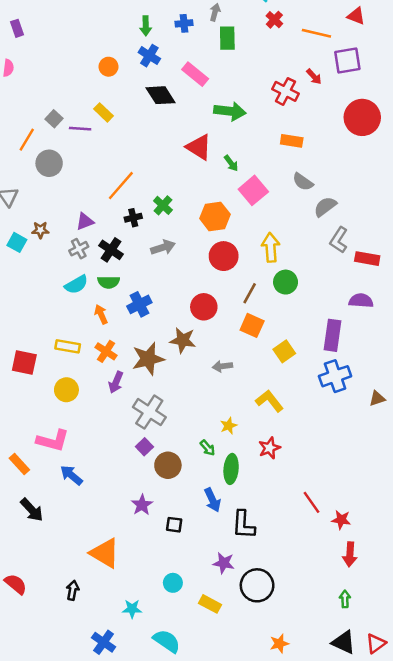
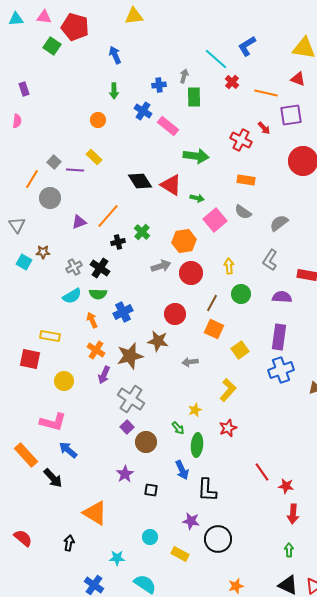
green arrow: (146, 26) -> (114, 91), moved
blue cross: (149, 56) -> (143, 111), moved
black diamond: (160, 95) -> (140, 181), moved
green arrow: (231, 163) -> (197, 198), turned -40
gray semicircle: (303, 182) -> (243, 212), moved
gray semicircle: (325, 207) -> (279, 223), moved
purple triangle: (85, 221) -> (79, 222), moved
gray L-shape: (339, 240) -> (270, 260), moved
gray arrow: (163, 247) -> (161, 266), moved
yellow arrow: (271, 247) -> (229, 266), size x0.7
purple semicircle: (361, 301) -> (282, 297), moved
yellow rectangle: (68, 346) -> (50, 336), moved
yellow L-shape: (269, 401) -> (228, 390), turned 80
orange rectangle: (19, 464) -> (26, 455), moved, size x1.4
black arrow: (32, 510) -> (53, 478), moved

